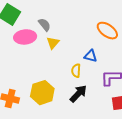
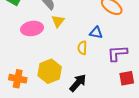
pink ellipse: (25, 37) -> (32, 29), moved
black arrow: (78, 94) -> (78, 83), moved

